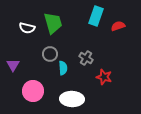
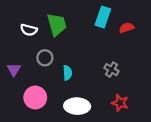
gray circle: (50, 54) -> (45, 58), moved
gray cross: (86, 58) -> (111, 70), moved
red star: (104, 77) -> (120, 103), moved

